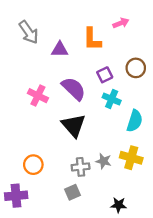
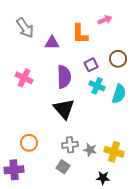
purple semicircle: (74, 89) -> (64, 77), turned 45
pink cross: (38, 96) -> (24, 78), moved
cyan semicircle: (135, 121) -> (119, 94), moved
yellow cross: (131, 158) -> (114, 152), moved
gray star: (104, 161) -> (90, 150), moved
gray square: (72, 192) -> (63, 167), turned -32

